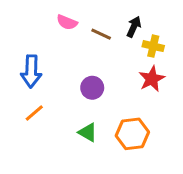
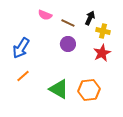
blue arrow: (31, 71) -> (21, 48), turned 30
purple circle: (92, 88) -> (68, 44), moved
green triangle: (88, 132) -> (59, 89), size x1.5

